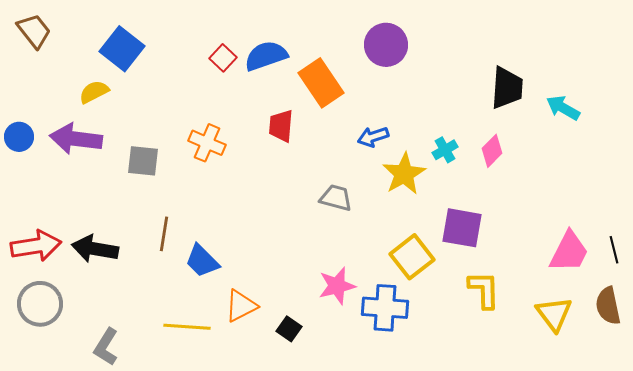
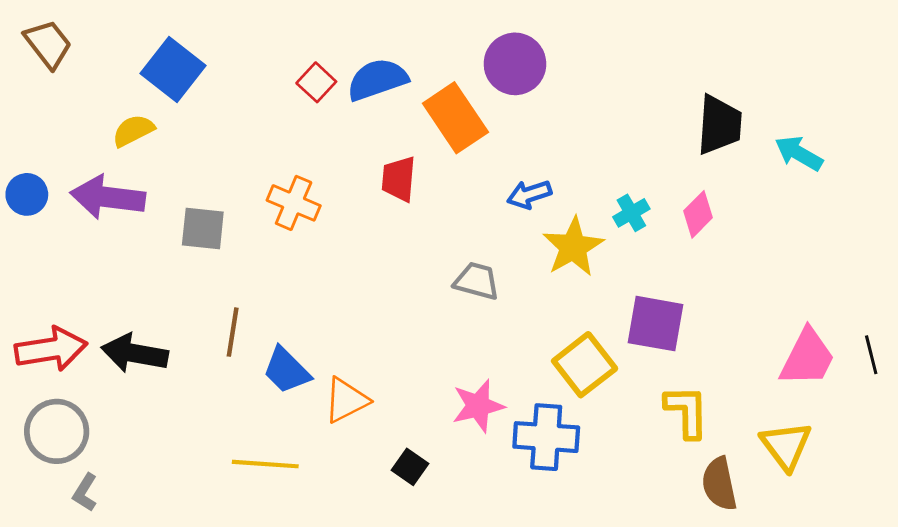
purple circle: (386, 45) -> (515, 64), moved
orange triangle: (241, 306) -> (346, 400), moved
brown semicircle: (608, 306) -> (719, 484), moved
gray L-shape: (106, 347) -> (85, 492), moved, size x0.7

